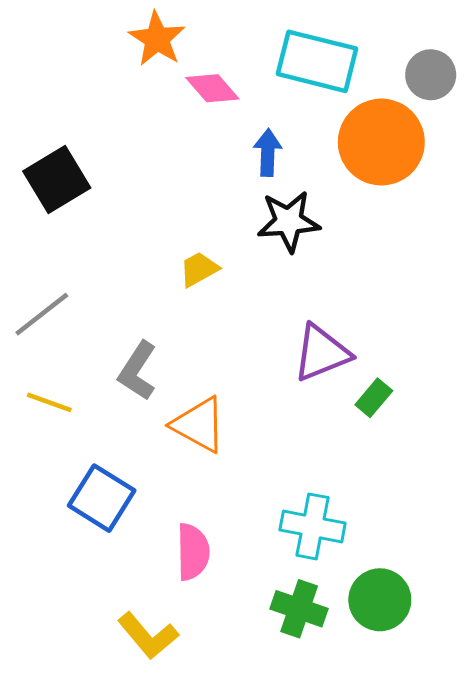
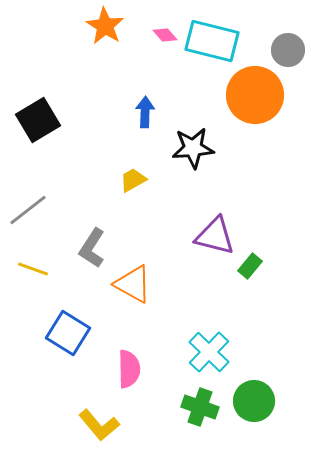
pink diamond: (212, 88) -> (165, 35), moved, size x0.7
blue arrow: (268, 153) -> (145, 112), moved
purple triangle: (322, 353) -> (215, 236), turned 36
cyan cross: (313, 526) -> (209, 352), turned 33

